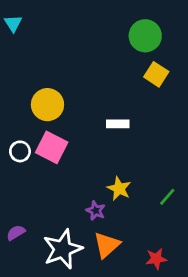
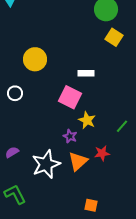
pink square: (52, 147) -> (70, 97), moved
red star: (156, 259) -> (102, 153), moved

